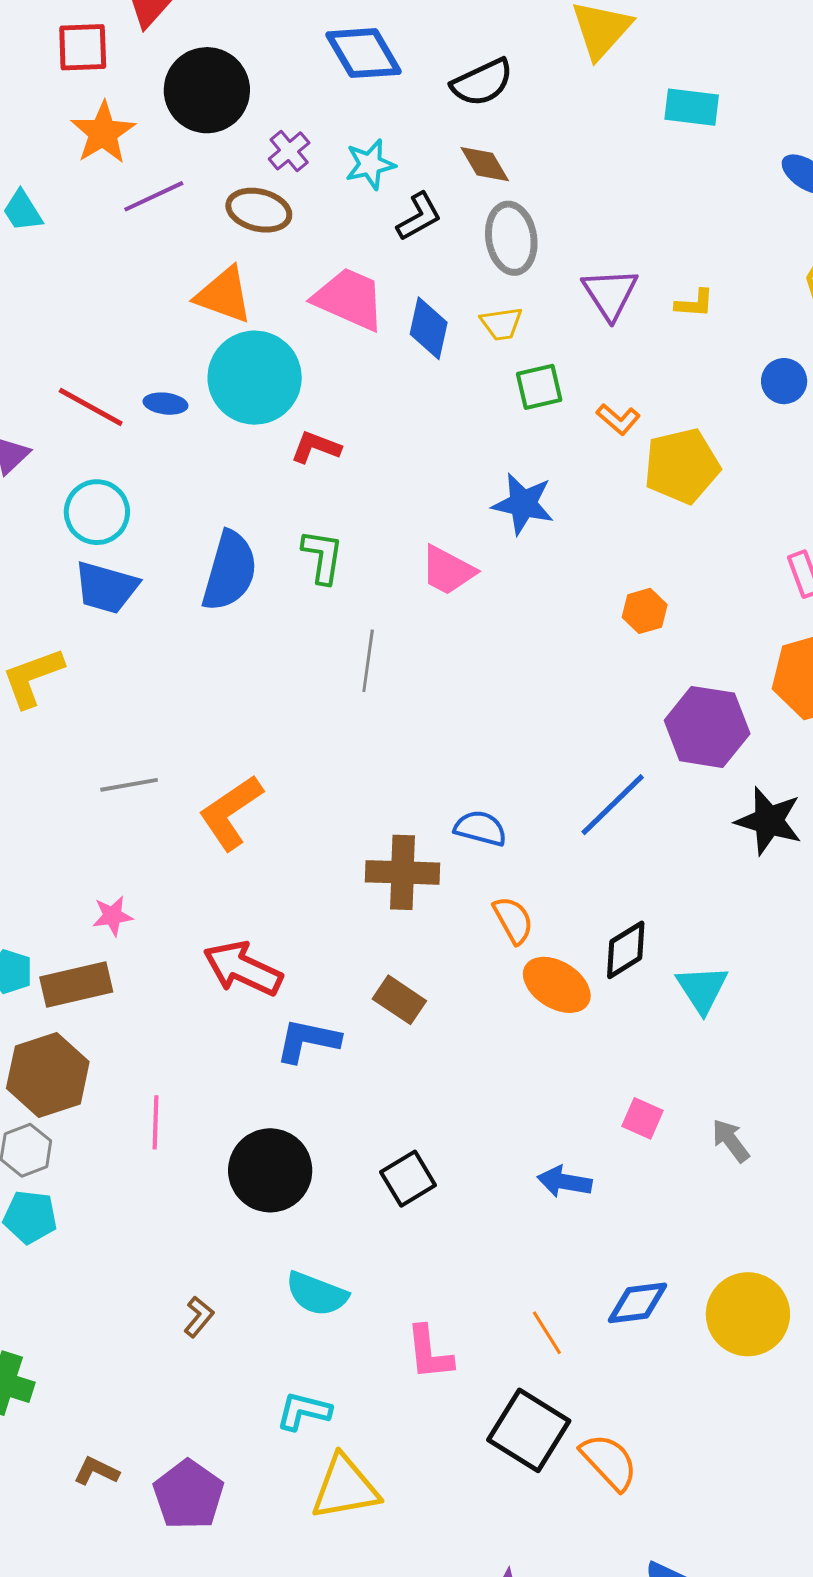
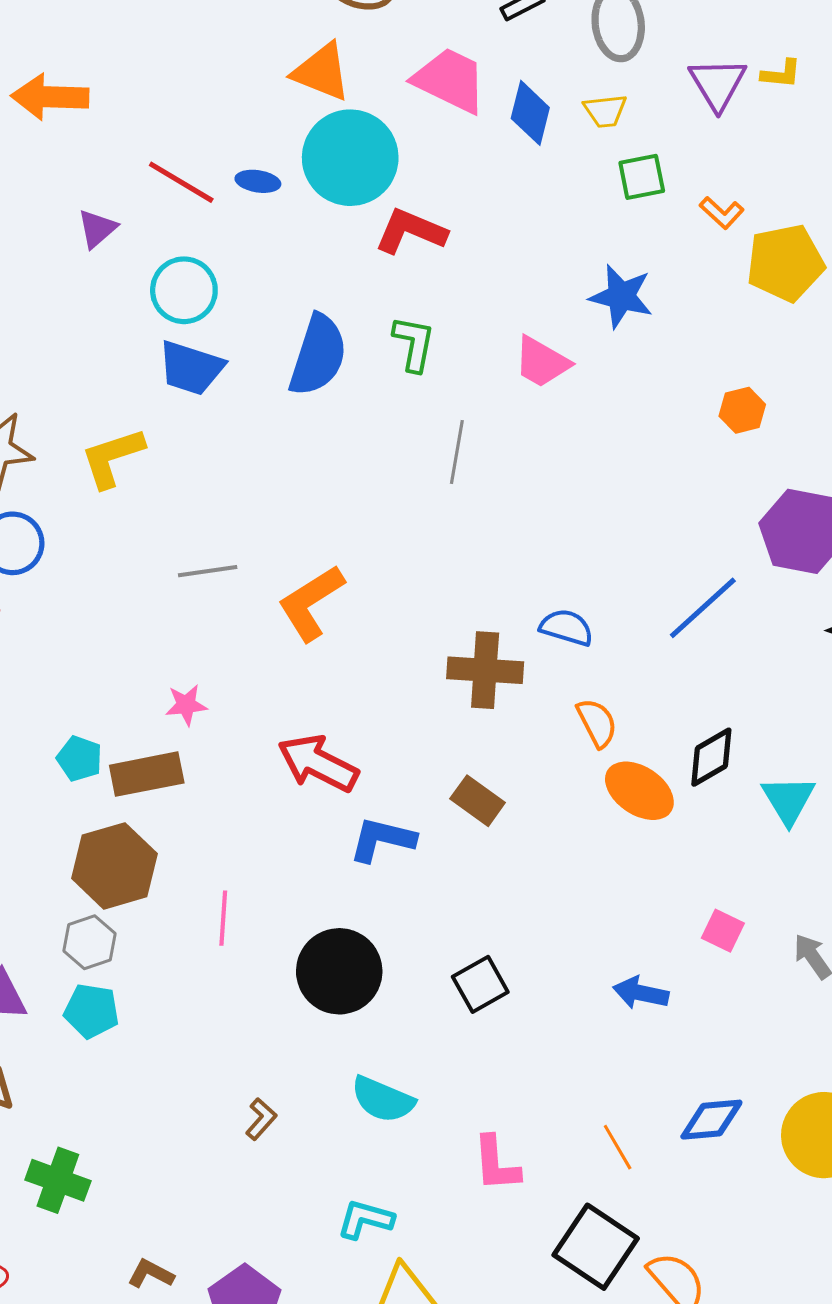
yellow L-shape: (695, 303) -> (781, 74), moved
red L-shape: (316, 447) -> (411, 231), size x1.4

